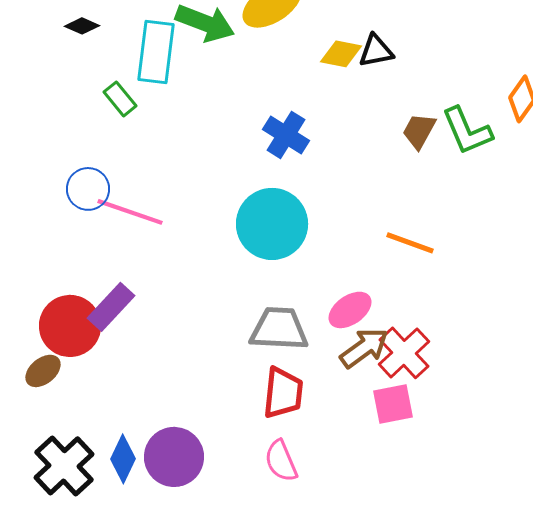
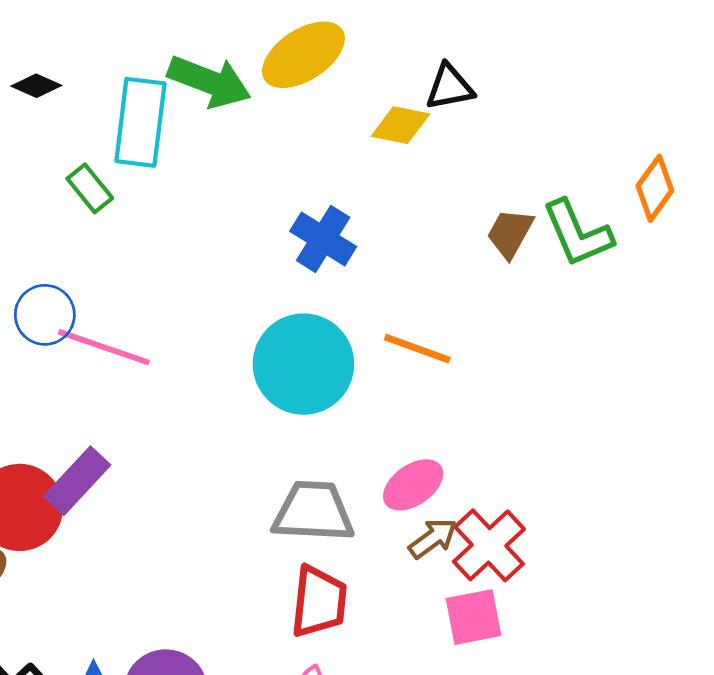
black triangle: (376, 51) -> (450, 87), moved
orange line: (410, 243) -> (417, 349), moved
brown arrow: (364, 348) -> (433, 538), size x0.7

